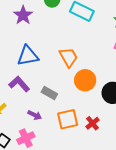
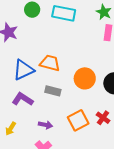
orange trapezoid: (68, 57) -> (50, 63), moved, turned -30
gray rectangle: (49, 93) -> (53, 91), moved

